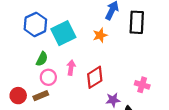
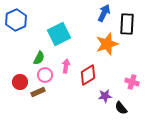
blue hexagon: (35, 24) -> (16, 20), moved
orange star: (100, 35) -> (107, 44), moved, size x1.6
red circle: (18, 96) -> (20, 82), moved

